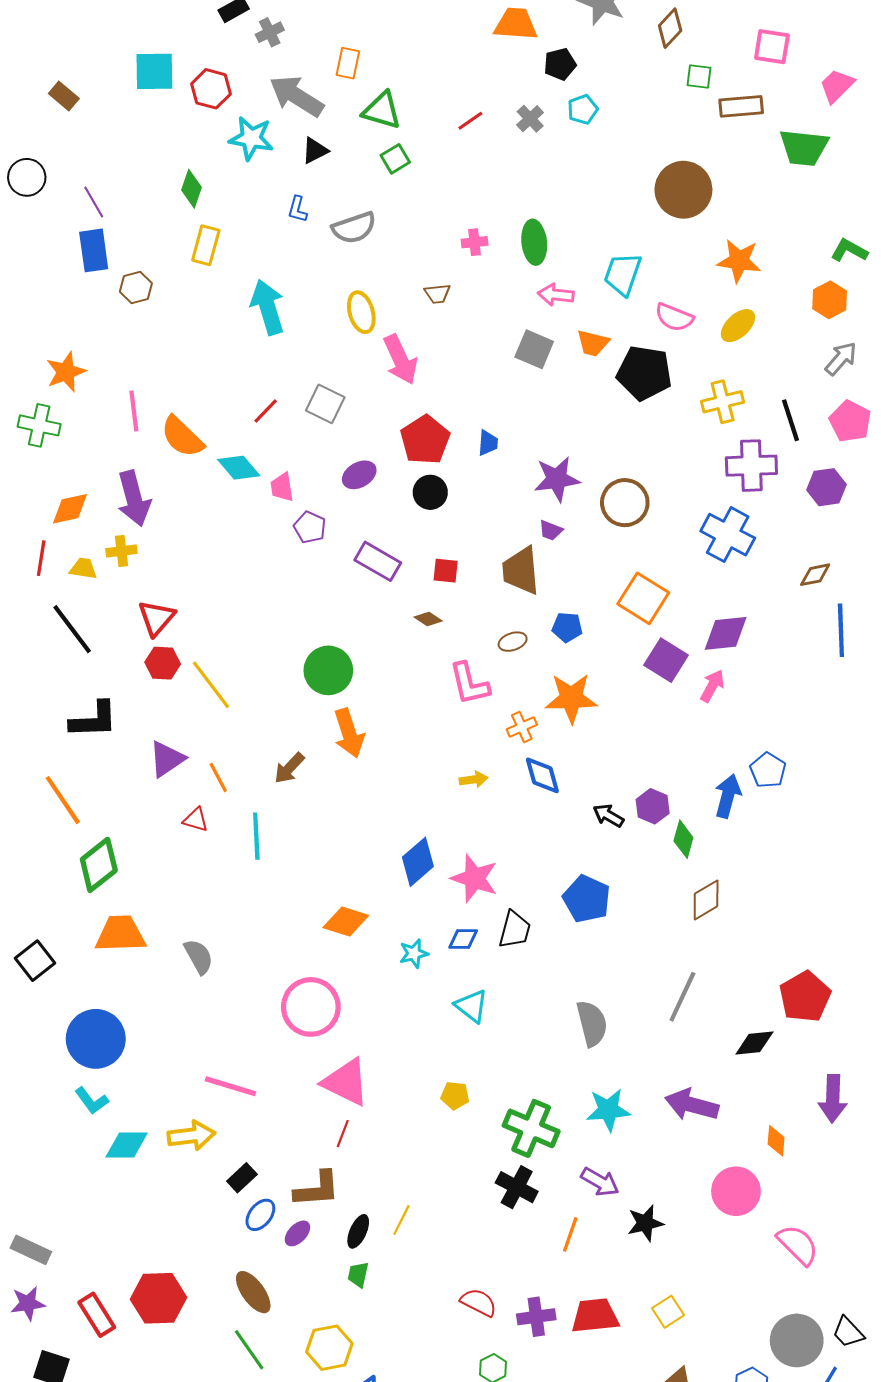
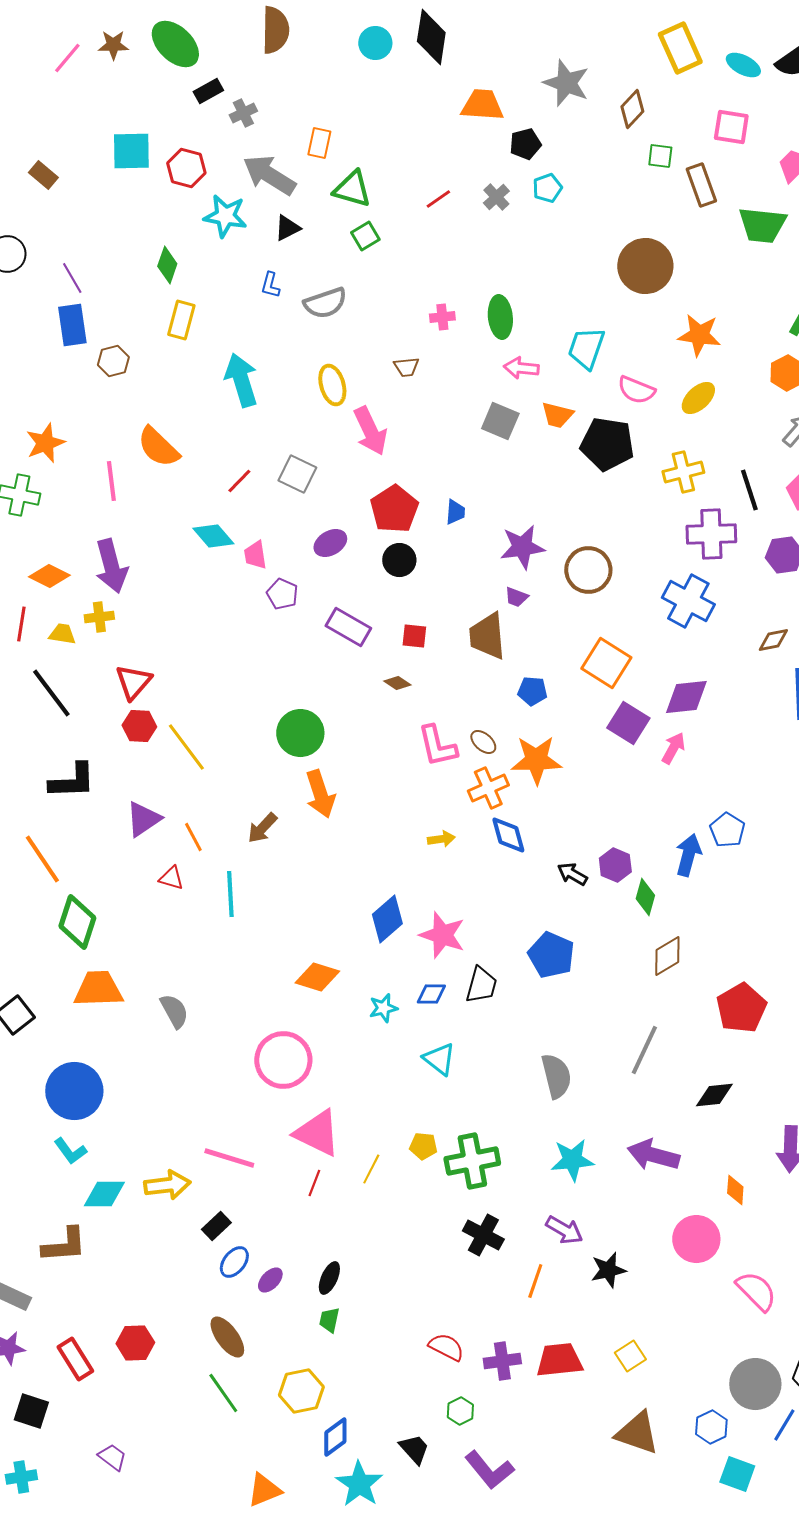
brown rectangle: (741, 106) -> (701, 185), turned 75
orange semicircle: (182, 437) -> (158, 447), moved
orange diamond: (70, 509) -> (49, 576), turned 39
brown ellipse: (513, 642) -> (483, 742), moved, turned 60
orange cross: (522, 727) -> (488, 788), size x1.4
green diamond: (99, 865) -> (77, 922), turned -34
red pentagon: (805, 997) -> (741, 1008), moved
pink line: (231, 1086) -> (229, 1158), moved
green cross: (531, 1128) -> (472, 1161), moved, turned -34
brown L-shape: (317, 1189) -> (64, 1245), moved
yellow line: (401, 1220) -> (371, 1169), moved
red hexagon: (159, 1298) -> (135, 1343), size x0.7

